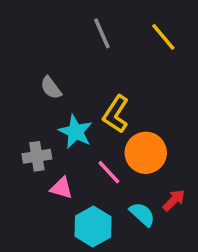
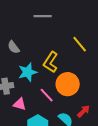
gray line: (102, 33) -> (43, 16), turned -66
yellow line: (163, 37) -> (80, 44), moved
cyan star: (76, 132) -> (28, 72), turned 30

